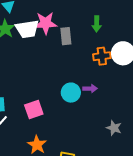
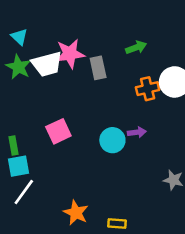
green arrow: (97, 24) -> (136, 47), turned -105
pink square: (34, 110) -> (58, 131), moved

